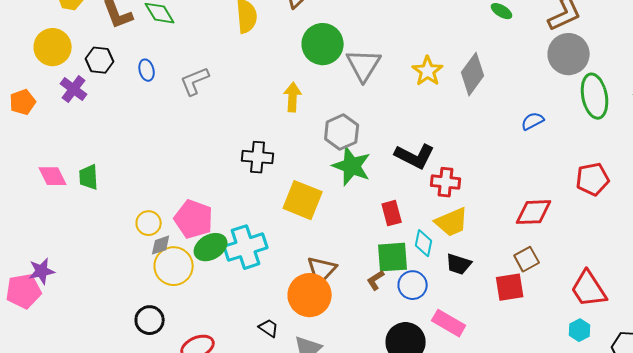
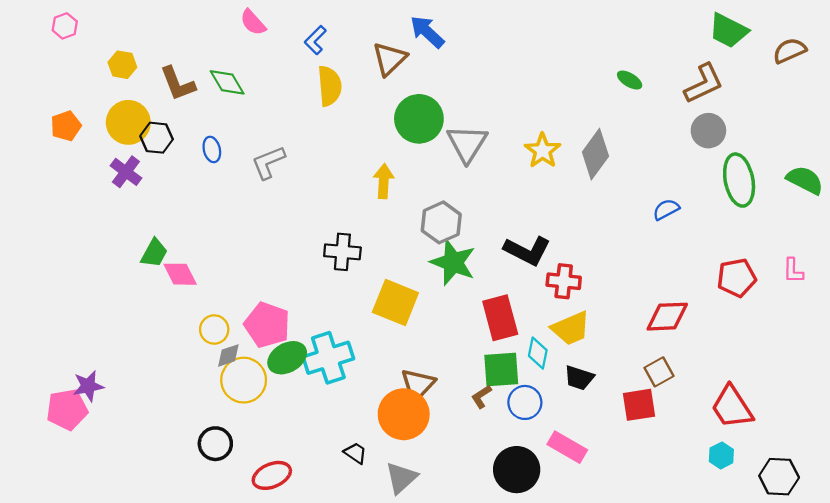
yellow circle: (53, 47) -> (128, 122), moved
gray circle: (569, 54) -> (708, 131), size x0.7
orange pentagon: (23, 102) -> (66, 126), moved
pink diamond: (53, 176) -> (180, 274), moved
green trapezoid: (89, 177) -> (154, 253), moved, turned -148
red rectangle: (392, 213) -> (500, 318), size x1.5

